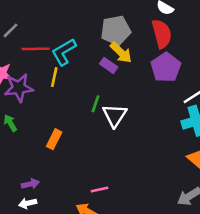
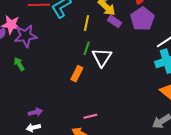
purple rectangle: (109, 65) -> (115, 21), moved
yellow line: (54, 77) -> (86, 23), moved
orange rectangle: (54, 139) -> (77, 74), moved

